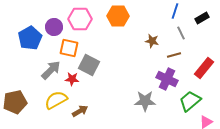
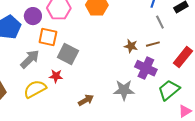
brown star: (152, 41) -> (131, 46), moved
red star: (72, 79) -> (56, 76), moved
brown arrow: (80, 111) -> (86, 100), moved

